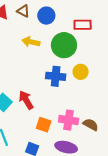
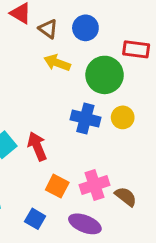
brown triangle: (23, 11) -> (48, 29), moved
pink cross: (69, 120) -> (94, 185), turned -36

